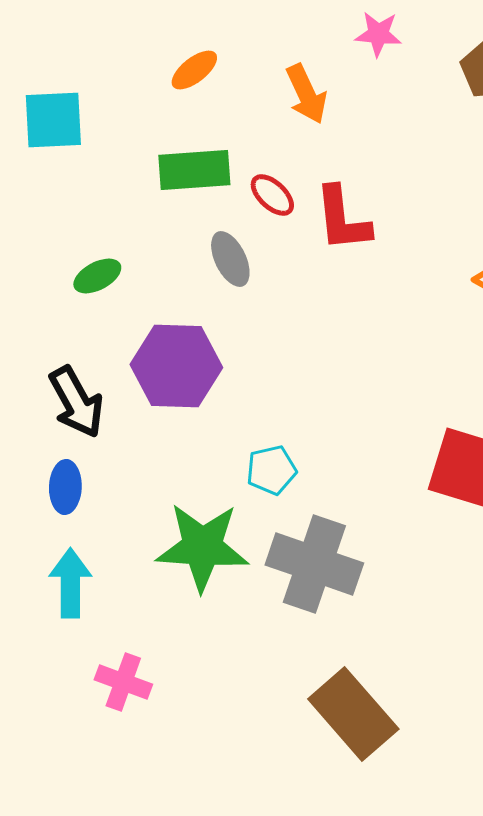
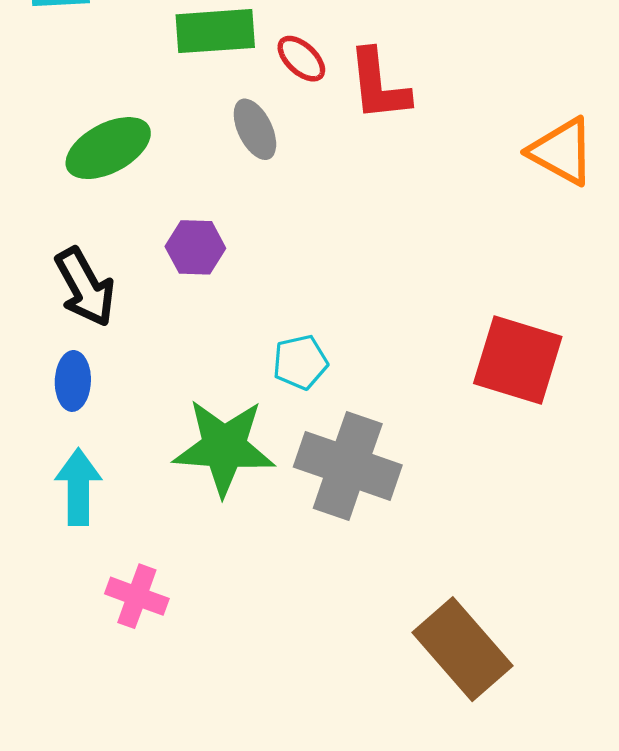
green ellipse: (97, 276) -> (108, 148), size x1.6
purple hexagon: (176, 366) -> (195, 247), size x0.6
brown rectangle: (353, 714) -> (462, 649), moved

